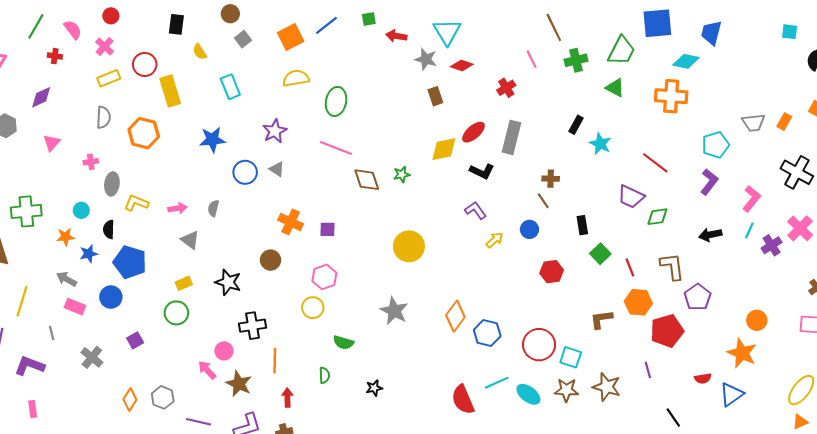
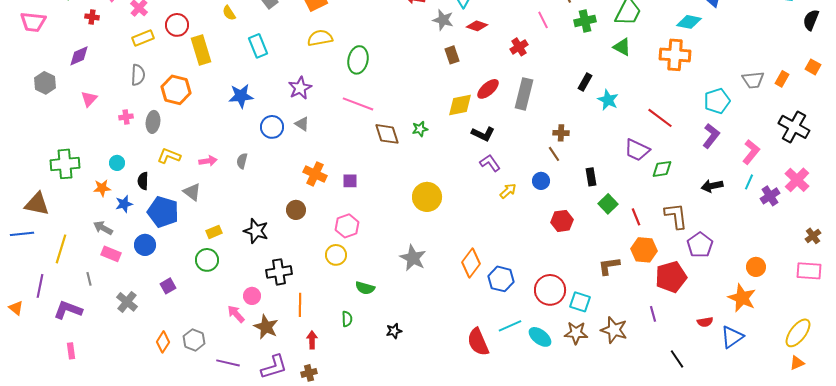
black L-shape: (482, 171) -> (483, 134), moved
gray ellipse: (112, 184) -> (153, 122), moved
gray triangle: (190, 240) -> (192, 192), moved

